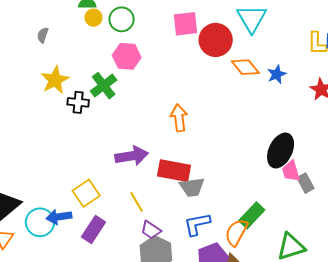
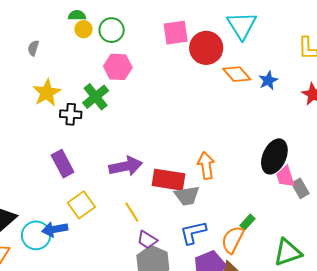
orange arrow: (179, 118) -> (206, 165), moved
green rectangle: (252, 215) -> (248, 222), size x0.6
purple rectangle: (93, 229) -> (63, 164), moved, turned -60

